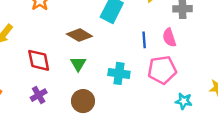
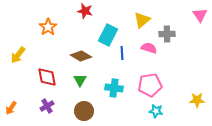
pink semicircle: (169, 38) -> (149, 48), moved, turned 126
blue line: (144, 40) -> (122, 53), moved
cyan star: (184, 101) -> (156, 111), moved

